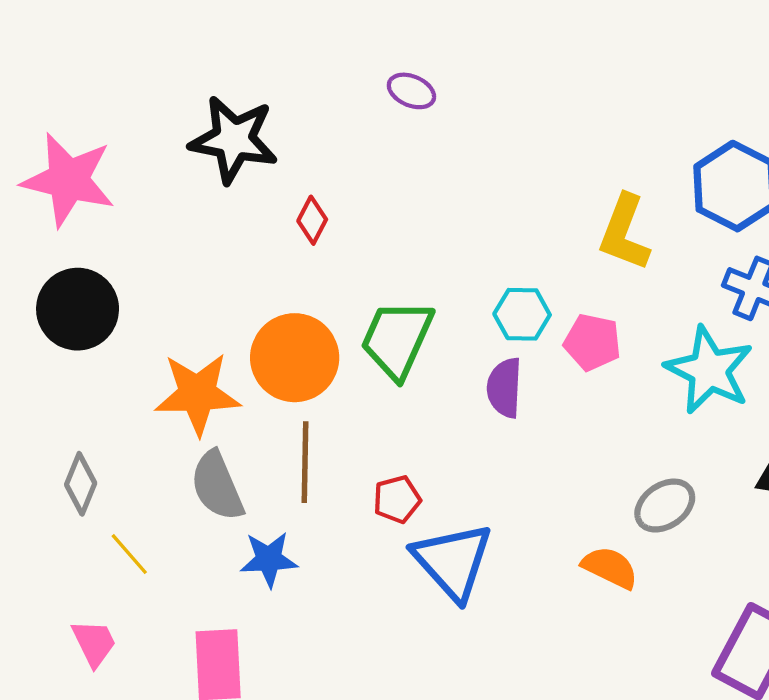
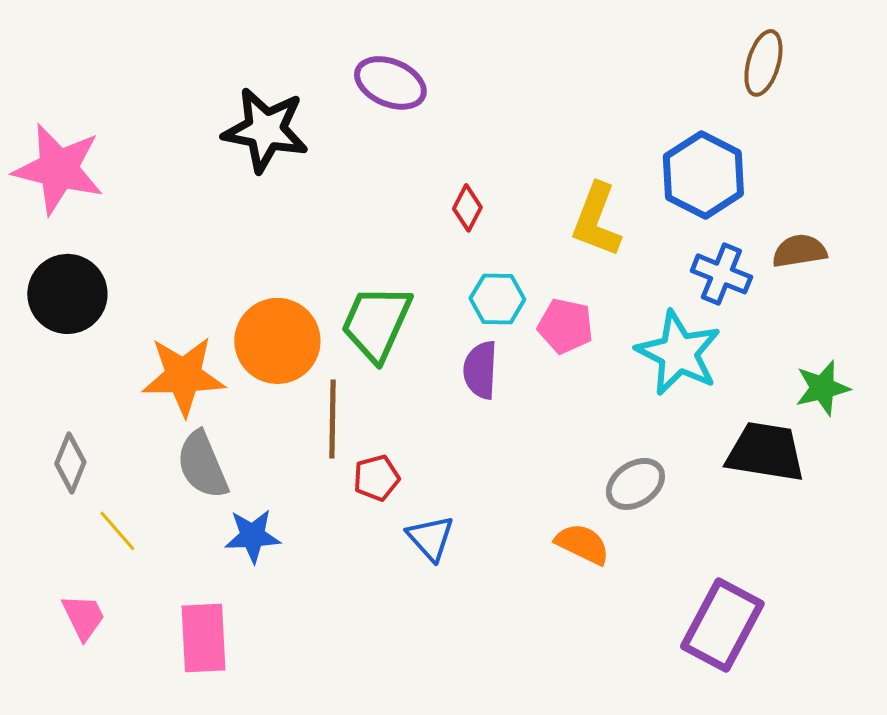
purple ellipse: (411, 91) -> (390, 83), size x1.5
black star: (234, 140) -> (265, 130), moved
red diamond: (312, 220) -> (467, 208), moved
brown line: (305, 462) -> (332, 419), moved
blue triangle: (453, 561) -> (430, 538), size x0.6

